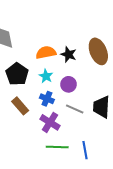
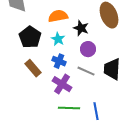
black star: (69, 55) -> (81, 28), moved
purple circle: (69, 84) -> (88, 49), moved

